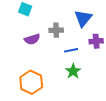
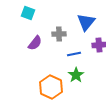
purple semicircle: (32, 39) -> (35, 43), turned -35
orange hexagon: (31, 82) -> (51, 87), moved

